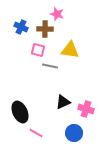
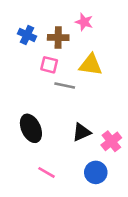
pink star: (57, 14) -> (84, 22), moved
pink cross: (86, 109) -> (111, 141), turned 35
black ellipse: (20, 112) -> (31, 128), moved

